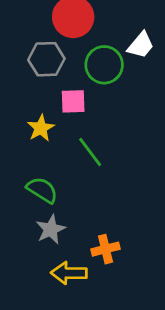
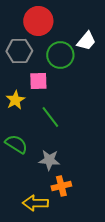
gray star: (51, 229) -> (49, 160), moved, turned 30

